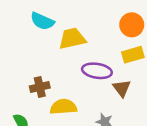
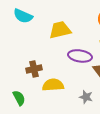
cyan semicircle: (42, 21) -> (23, 16), moved

